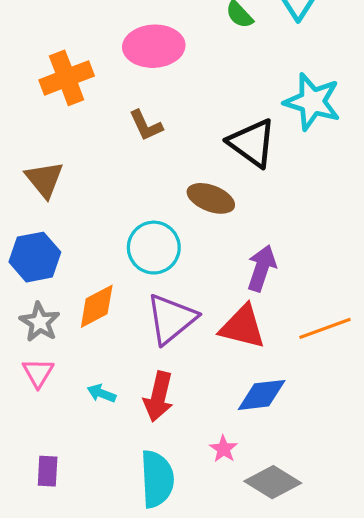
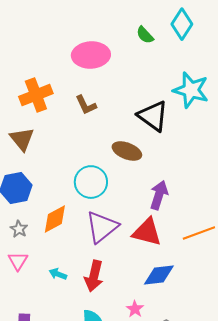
orange cross: (67, 78) -> (36, 95), moved
gray star: (40, 322) -> (19, 229), size x0.7

